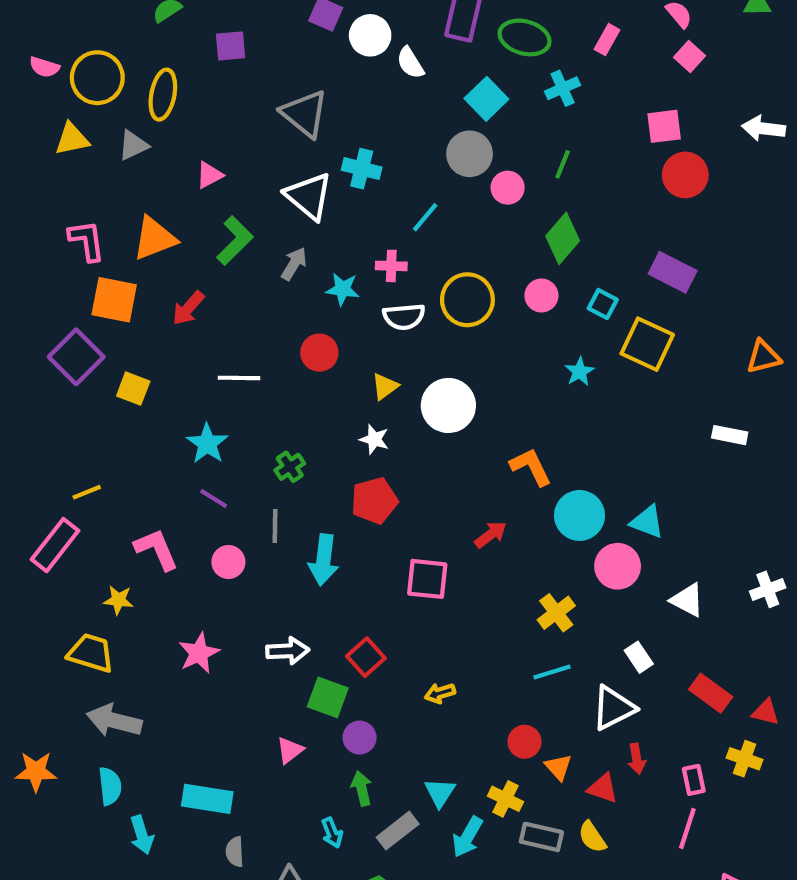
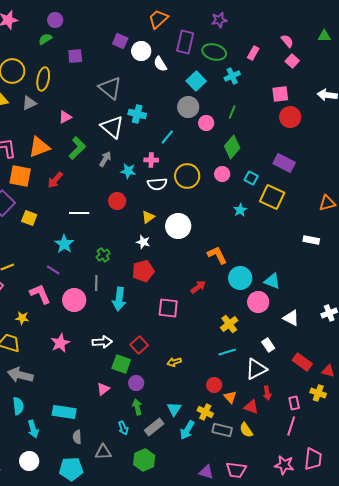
purple line: (214, 499) -> (53, 270), moved
pink circle: (228, 562) -> (74, 300), size x1.5

